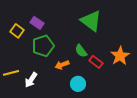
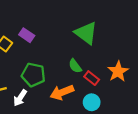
green pentagon: (43, 46) -> (33, 75), moved, turned 30
orange arrow: (62, 65) -> (62, 92), moved, size x1.5
cyan circle: (78, 84) -> (92, 102), moved

